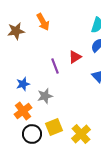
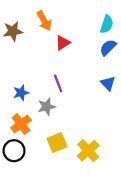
red triangle: (75, 57) -> (63, 43), moved
purple line: (55, 66) -> (58, 83), moved
black circle: (32, 134) -> (14, 151), moved

